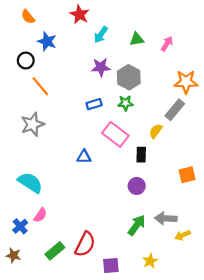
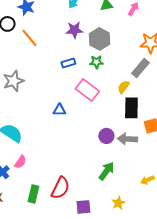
orange line: (40, 86) -> (29, 38), moved
black rectangle: (141, 155) -> (131, 108), moved, size x1.5
gray arrow: (166, 218) -> (127, 139), moved
green rectangle: (55, 251) -> (33, 194), turned -36

